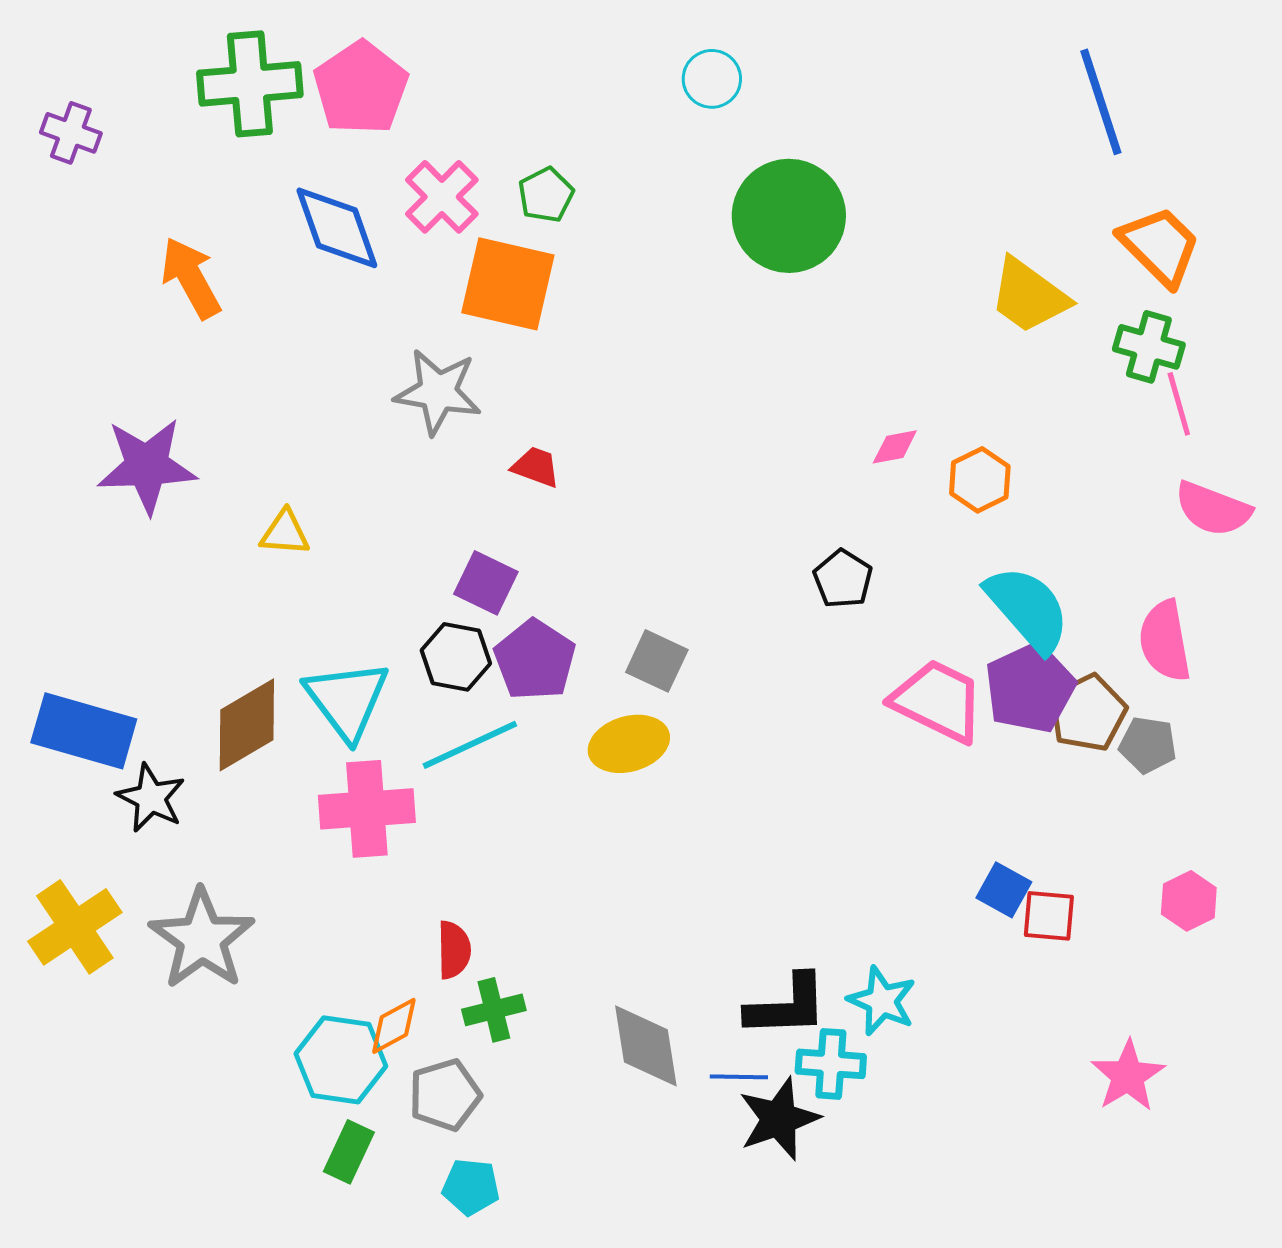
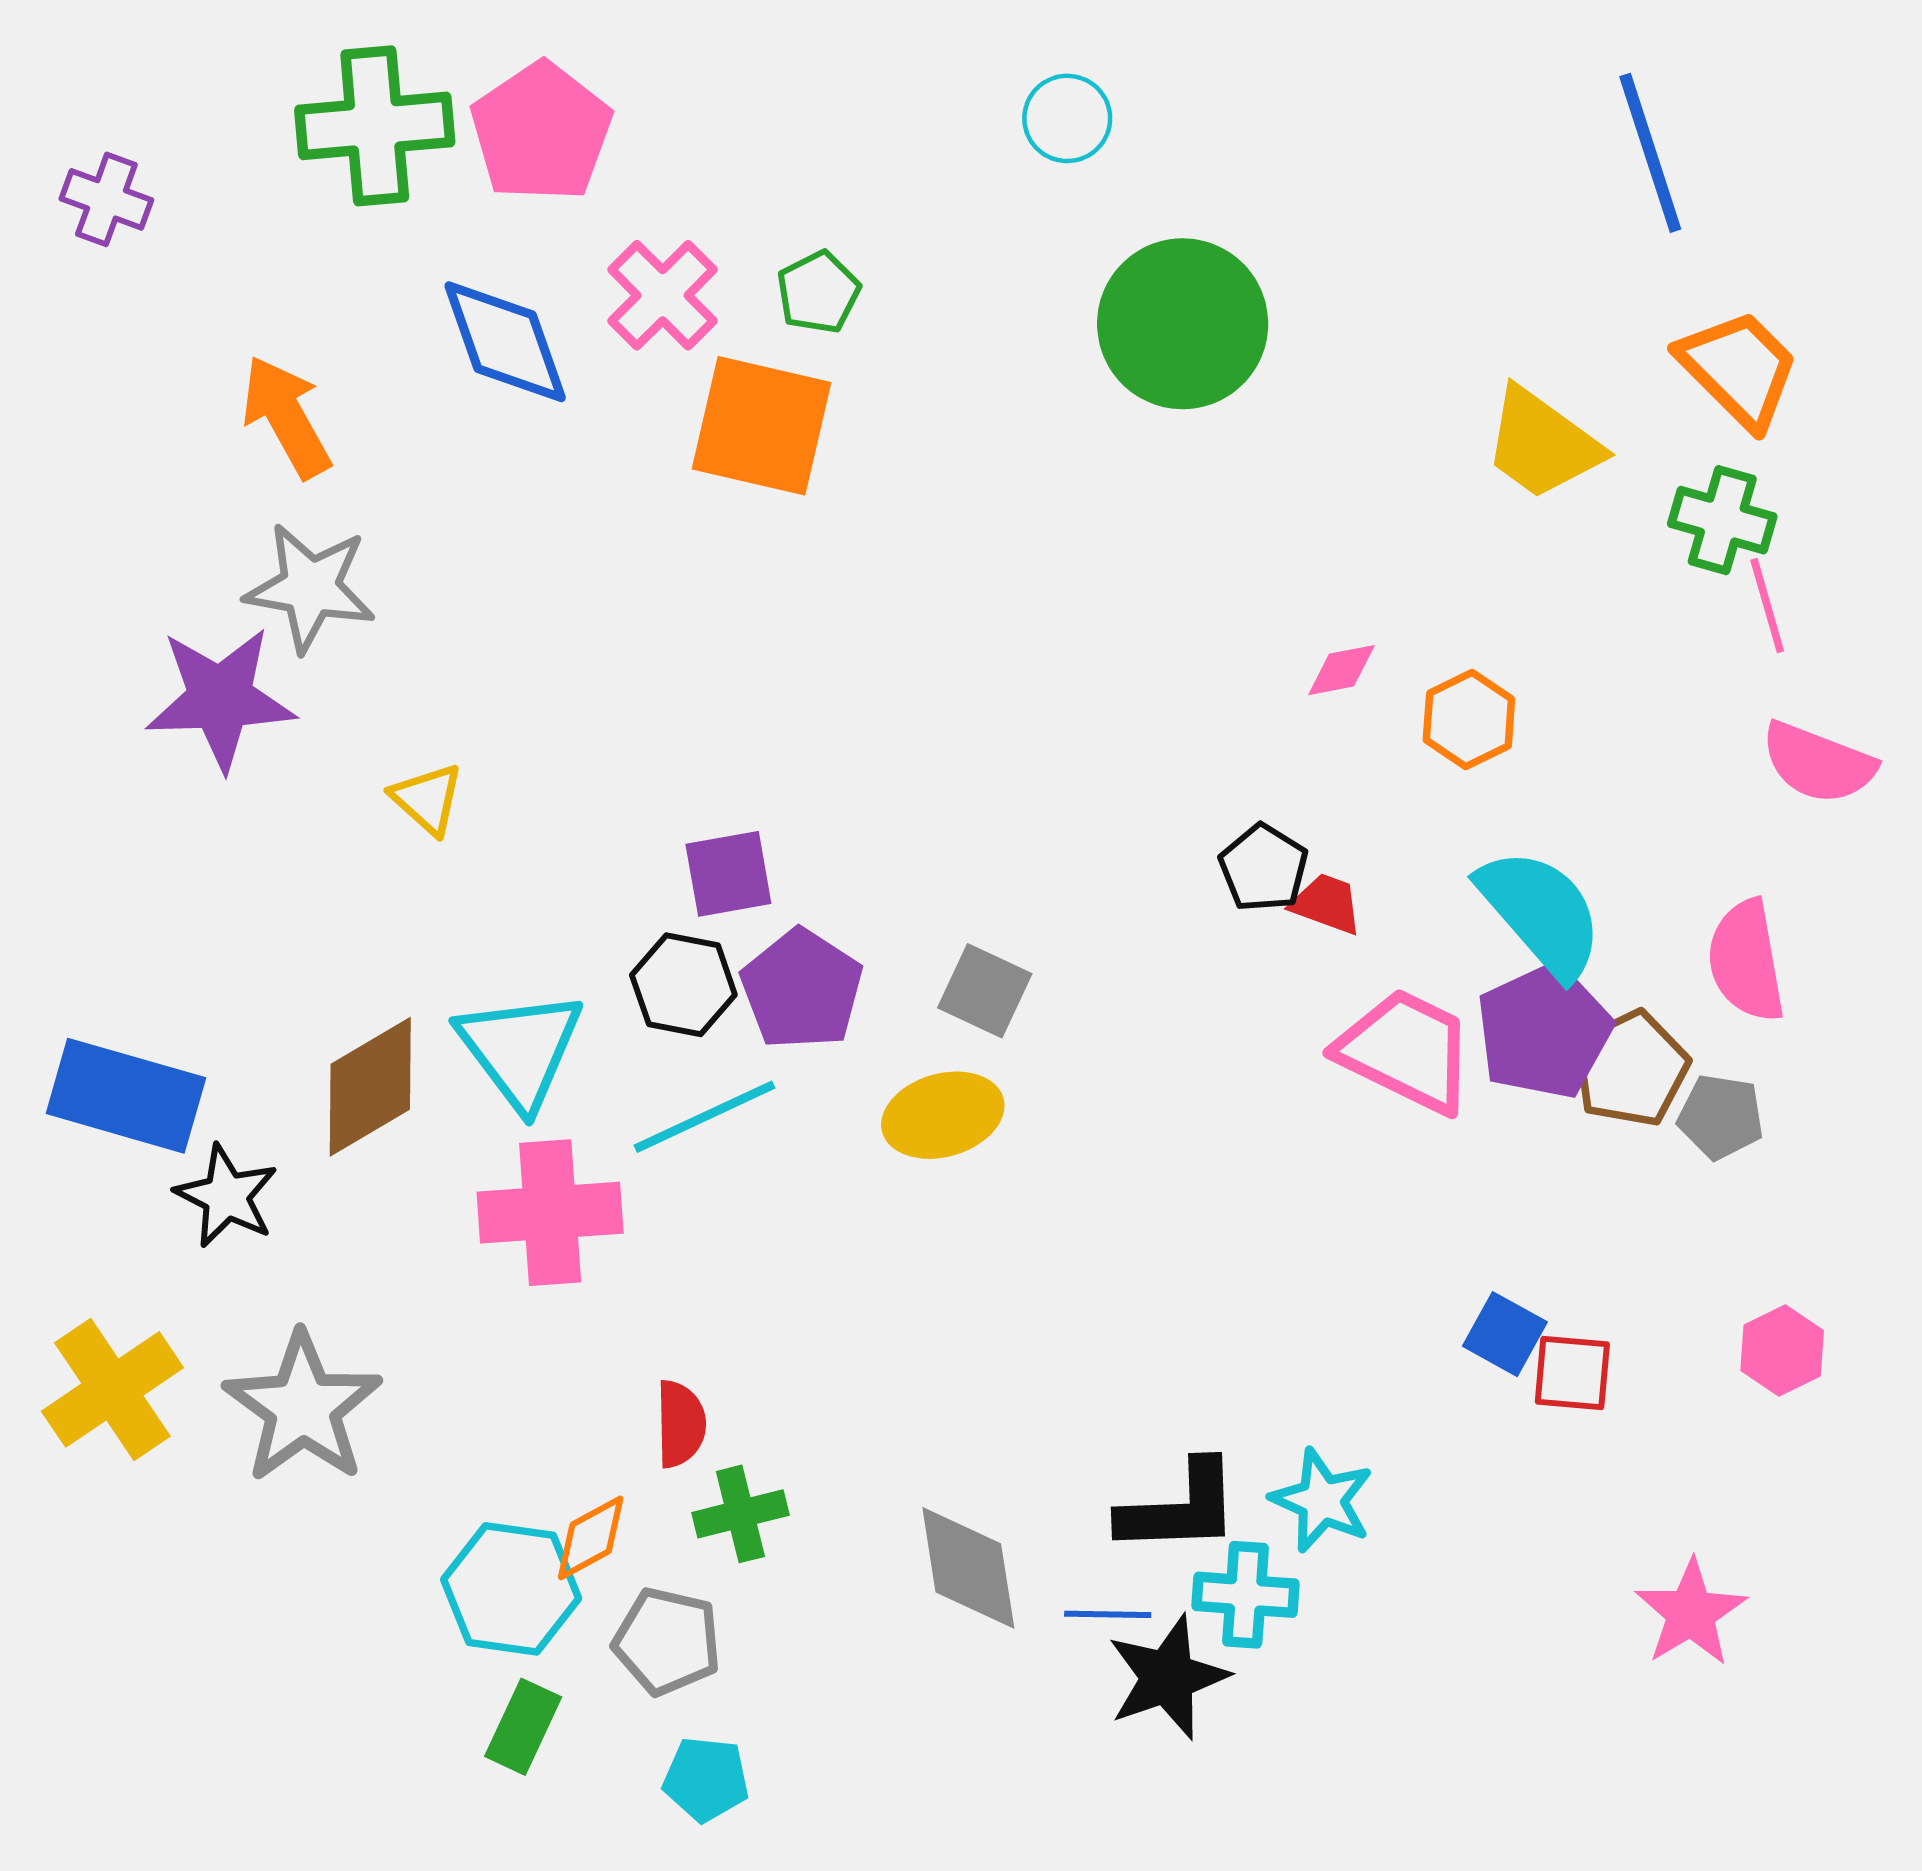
gray star: (438, 392) -> (310, 588), moved
red trapezoid: (536, 467) -> (1327, 904), moved
yellow triangle: (285, 533) -> (427, 799), turned 38
purple square: (486, 583) -> (728, 874), turned -36
gray pentagon: (445, 1095) -> (667, 1641), turned 30

